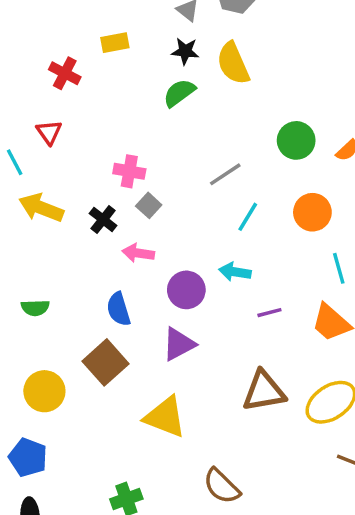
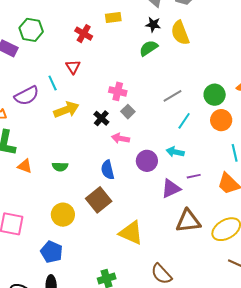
green circle: (296, 140) -> (215, 95), moved
yellow arrow: (41, 208) -> (66, 110), turned 135
purple triangle: (179, 344) -> (171, 189), moved

